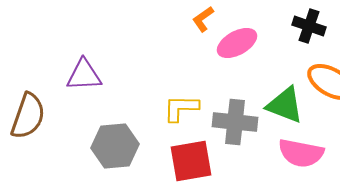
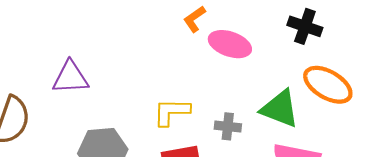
pink ellipse: (237, 43) -> (230, 44), turned 48
gray cross: (235, 122) -> (228, 126), size x0.6

